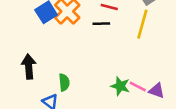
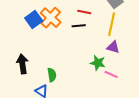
green star: (120, 86) -> (98, 63), moved
purple triangle: (157, 91) -> (113, 47), moved

